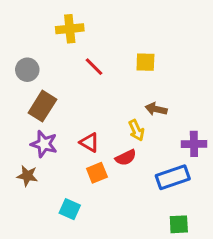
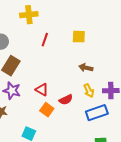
red line: (94, 67) -> (45, 40), turned 64
yellow arrow: (136, 130) -> (89, 91), moved
orange square: (97, 173) -> (47, 110), turned -32

